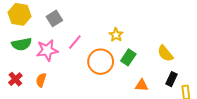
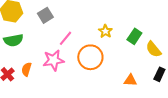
pink star: (47, 50) -> (53, 60), moved
green rectangle: (128, 57) -> (134, 36), moved
orange semicircle: (41, 80) -> (26, 69), moved

